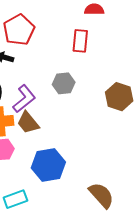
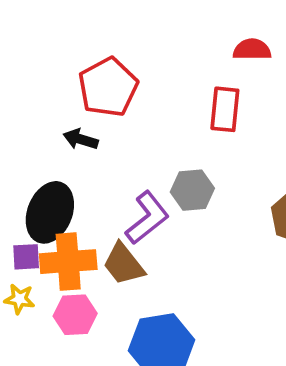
purple L-shape: (24, 99) -> (147, 218), moved

